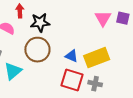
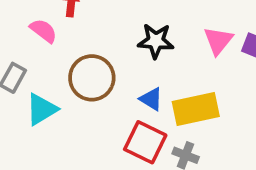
black star: (40, 23) -> (156, 41), moved

